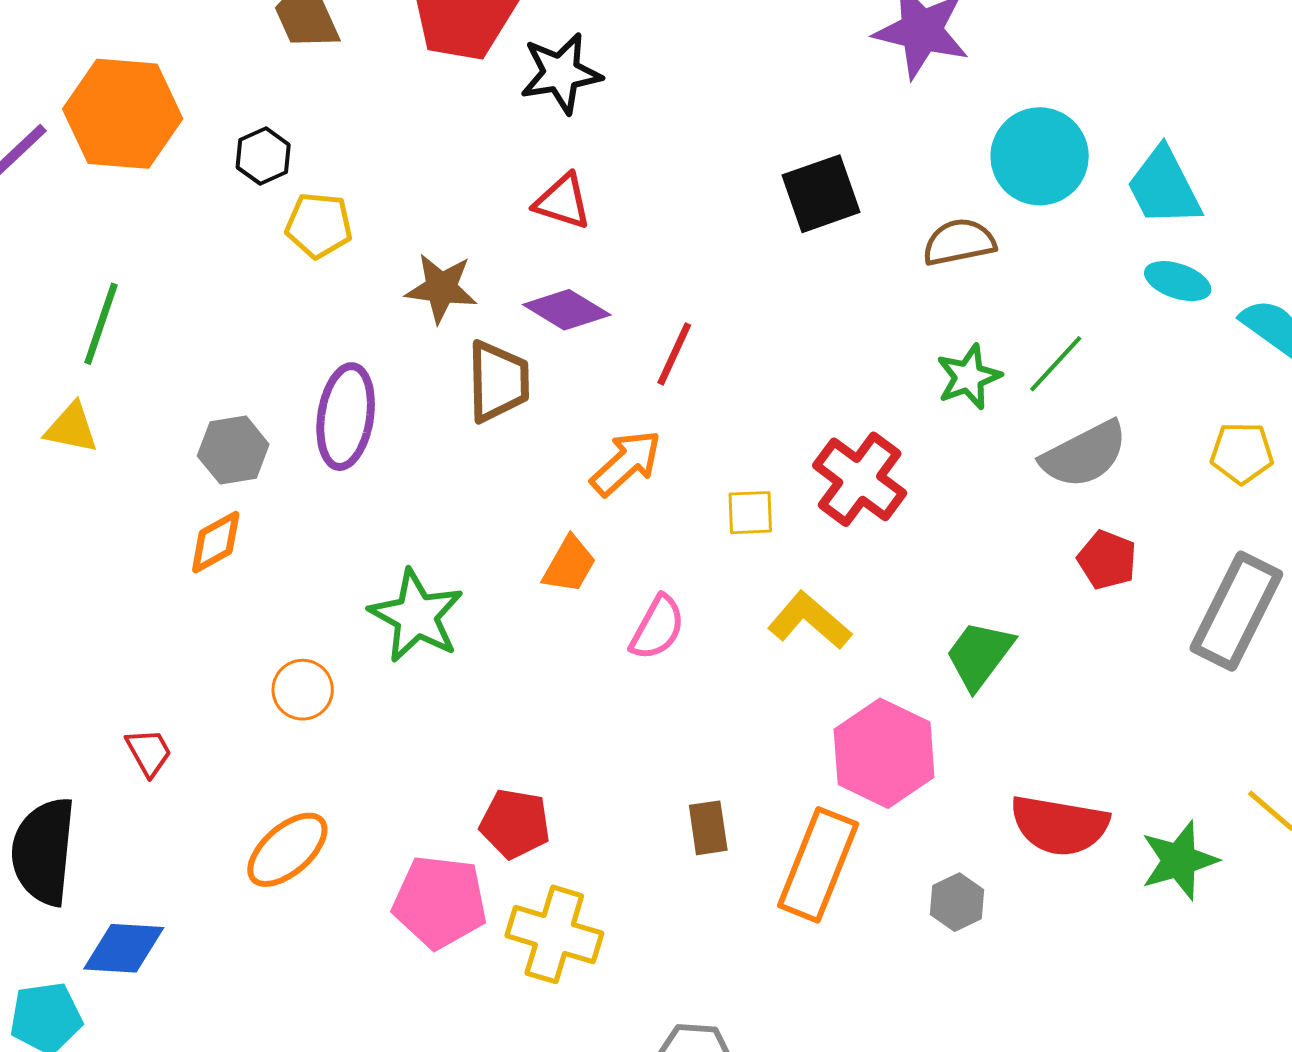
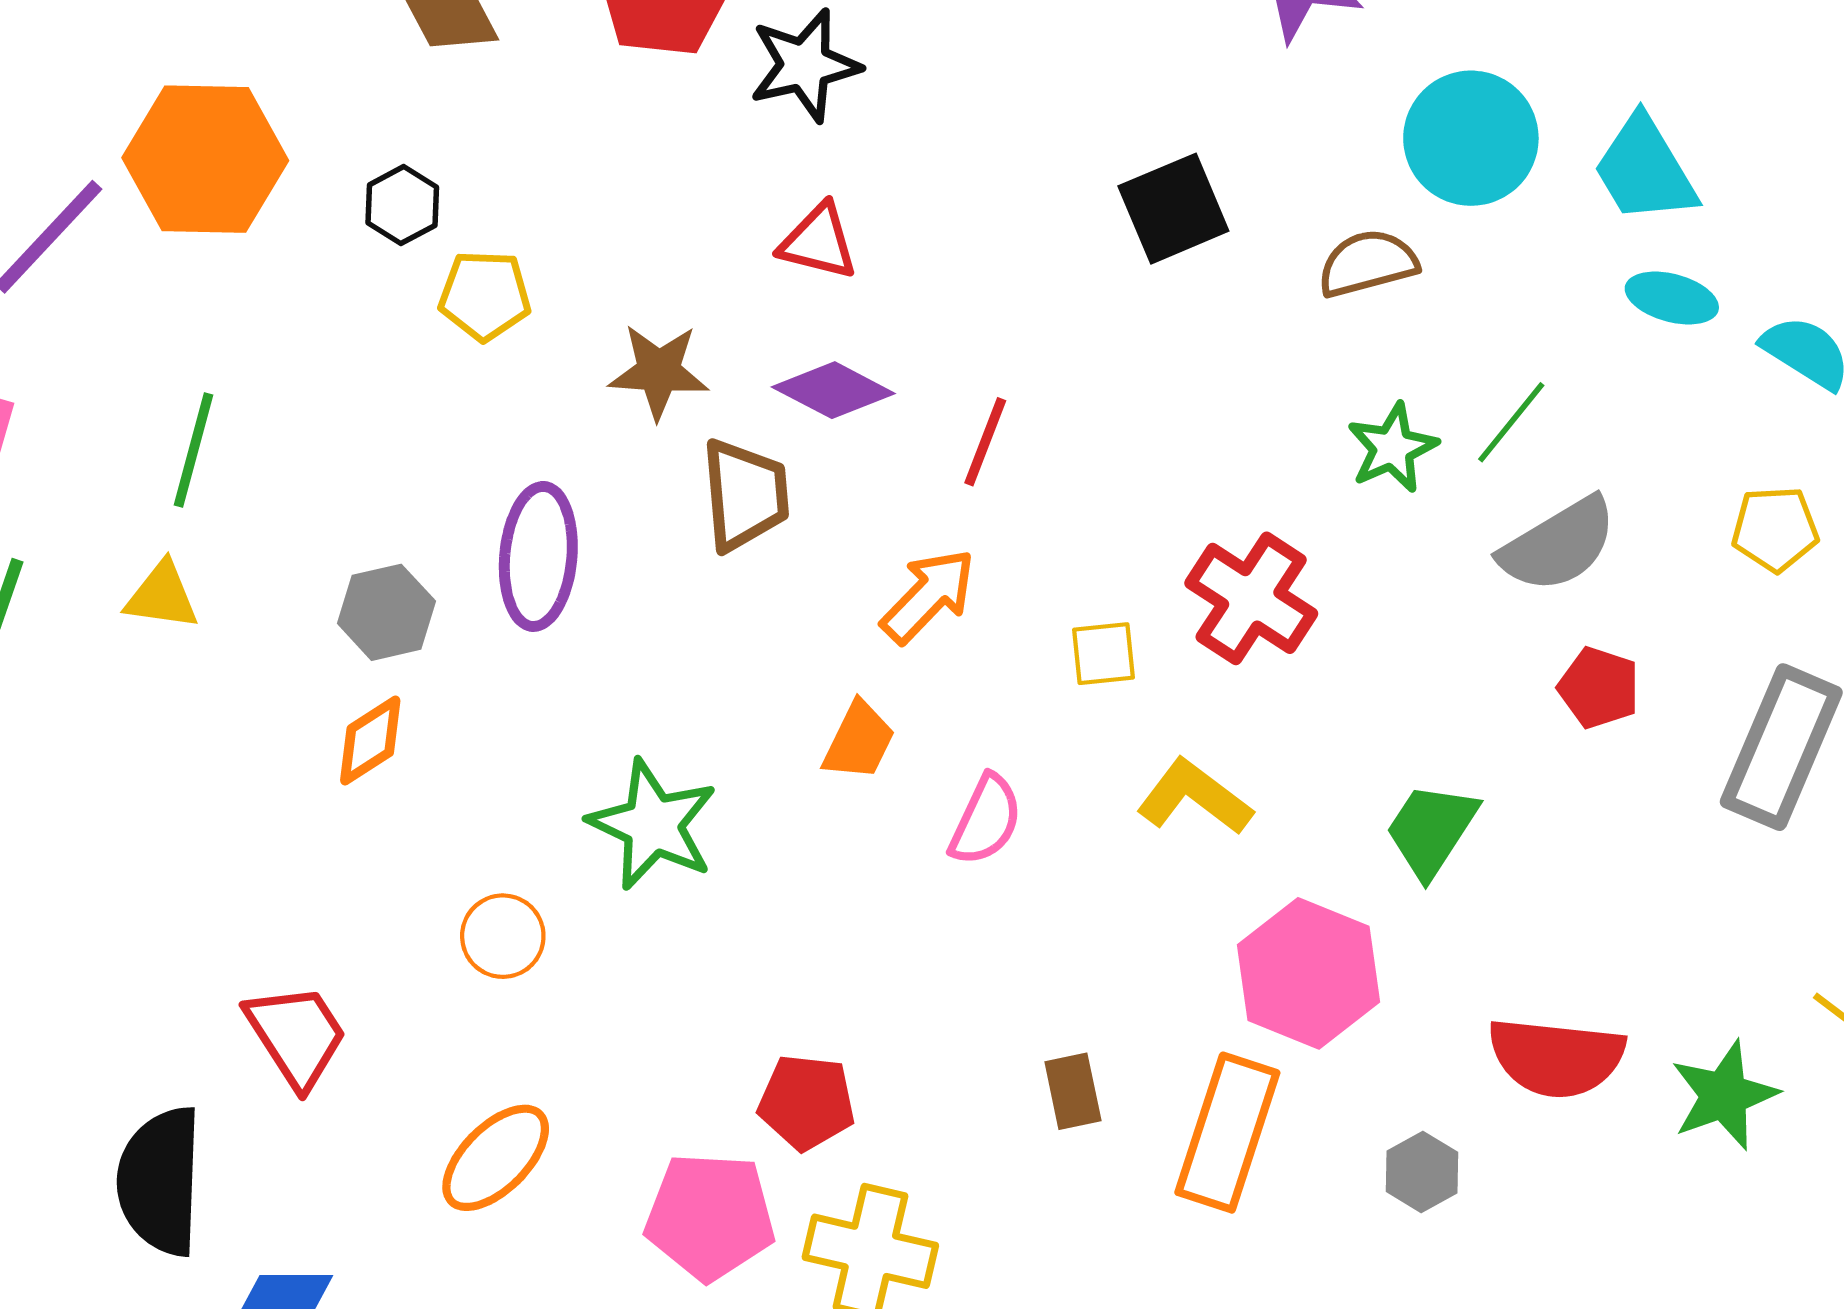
red trapezoid: (149, 752) -> (296, 1035), size x1.6

